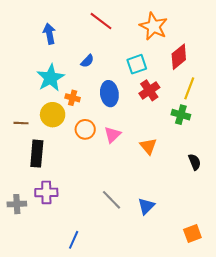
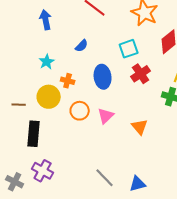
cyan star: (50, 78) -> (47, 62), size x0.6
purple cross: (46, 192) -> (43, 171), turned 30
gray cross: (17, 204) -> (15, 182), turned 30
blue triangle: (146, 206) -> (138, 184), turned 30

